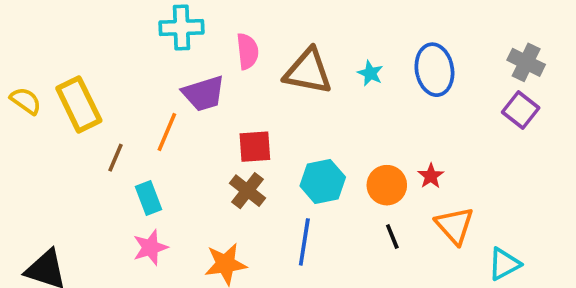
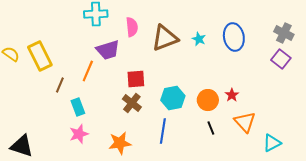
brown triangle: (308, 71) -> (165, 38), turned -32

